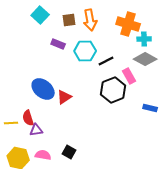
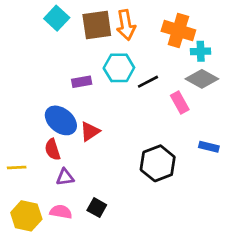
brown square: (69, 20) -> (97, 25), size x1.6
purple rectangle: (58, 44) -> (82, 82), moved, turned -32
black hexagon: (113, 90) -> (158, 163), moved
red semicircle: (28, 118) -> (53, 149), moved
purple triangle: (36, 130) -> (65, 177), moved

